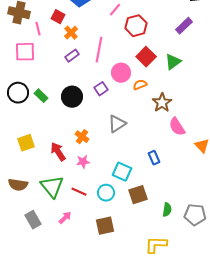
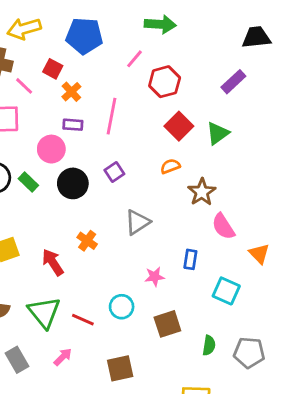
pink line: (38, 29) -> (24, 86), turned -32
purple rectangle: (72, 56) -> (73, 125), turned 40
pink circle: (121, 73) -> (51, 149), moved
blue rectangle: (154, 158) -> (190, 259), moved, turned 32
pink star: (83, 162) -> (155, 277), moved
cyan square: (122, 172) -> (226, 291), moved
cyan circle: (106, 193) -> (122, 307), moved

